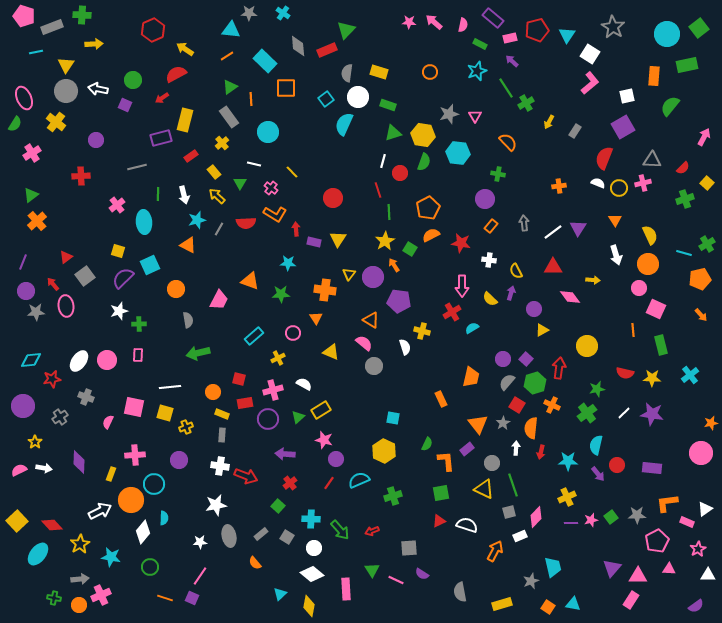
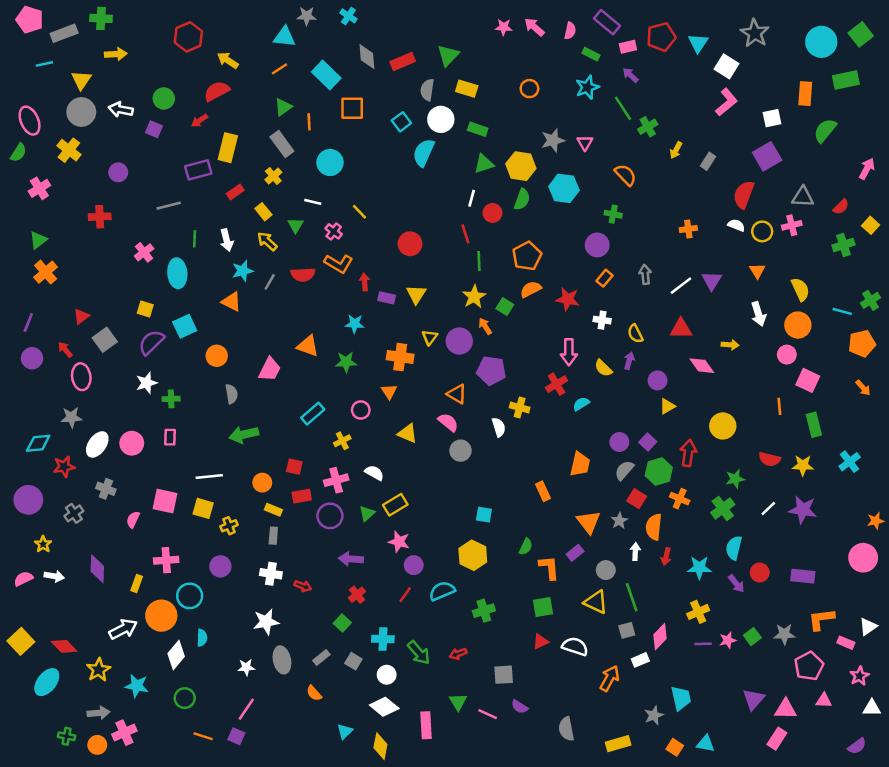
green triangle: (346, 30) -> (448, 55), moved
gray star: (36, 312) -> (71, 417), moved
red arrow: (246, 476) -> (303, 586), size x0.6

